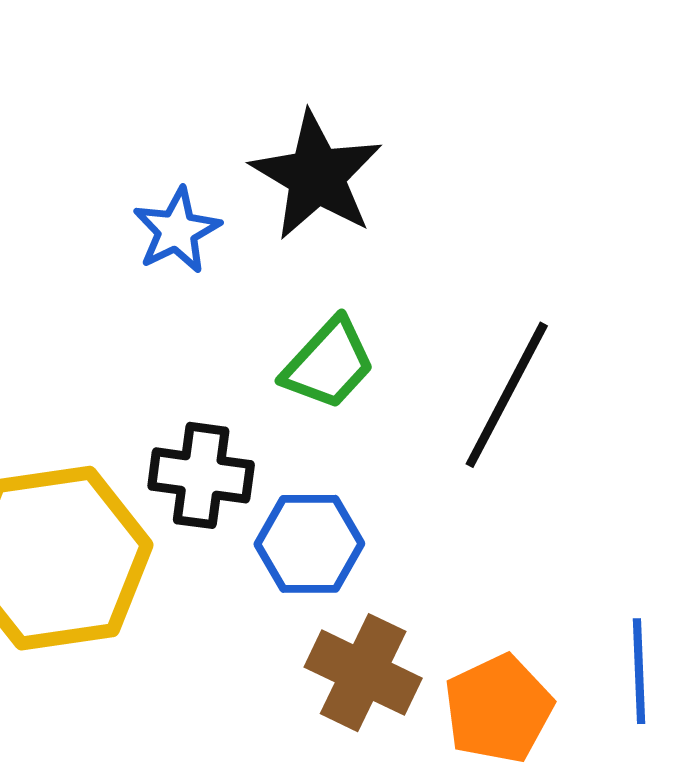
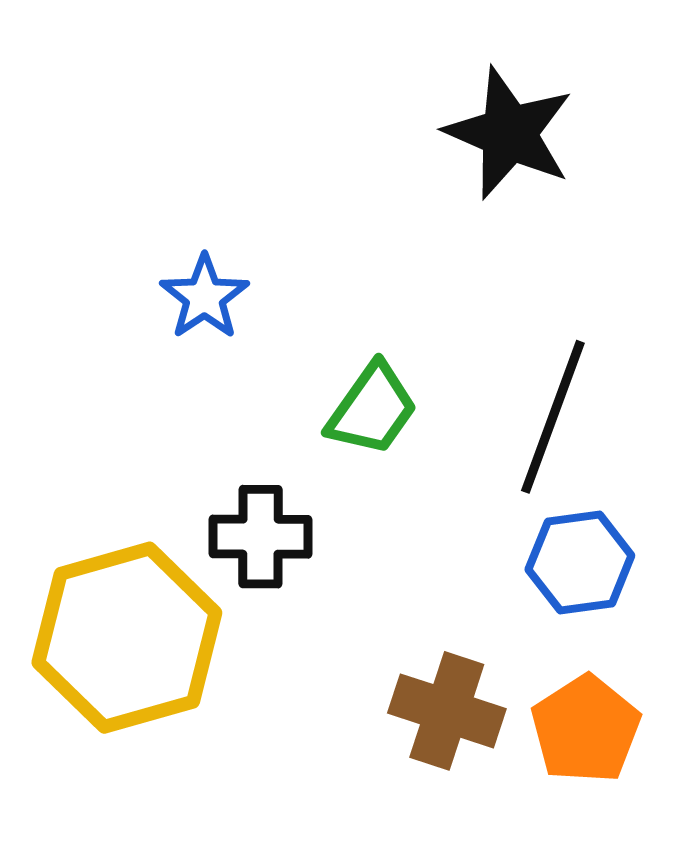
black star: (317, 176) -> (509, 133), moved
blue hexagon: (309, 544) -> (580, 562), moved

